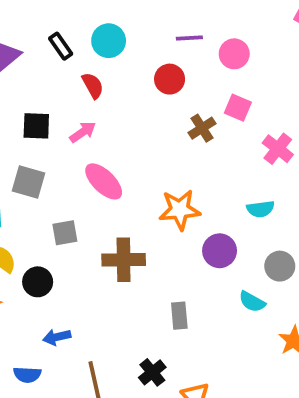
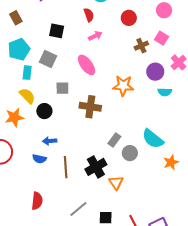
pink arrow: (83, 132) -> (95, 36), moved
purple circle: (220, 251) -> (155, 72), moved
gray circle: (280, 266) -> (130, 153), moved
cyan semicircle: (252, 302) -> (153, 139), size x1.6
gray rectangle: (179, 316) -> (114, 140), turned 32
black cross: (152, 372) -> (96, 167), size x1.5
blue semicircle: (27, 375) -> (39, 159), moved

